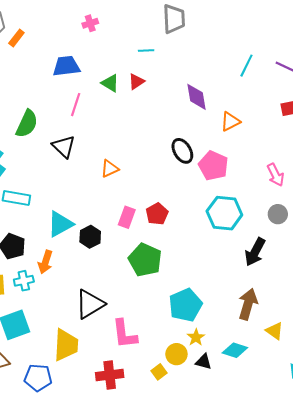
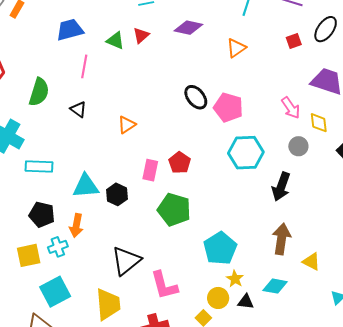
purple diamond: (197, 97) -> (188, 28), moved, turned -60
orange triangle: (230, 122) -> (236, 48), moved
black triangle: (64, 147) -> (78, 109), size x0.7
cyan triangle: (60, 224) -> (86, 186), turned 32

